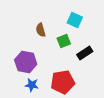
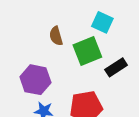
green square: (64, 41) -> (87, 51), size x1.5

